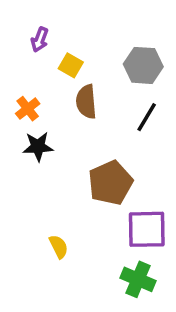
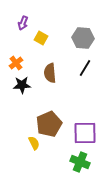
brown semicircle: (86, 102) -> (50, 73), moved
brown pentagon: (110, 183) -> (49, 124), moved

